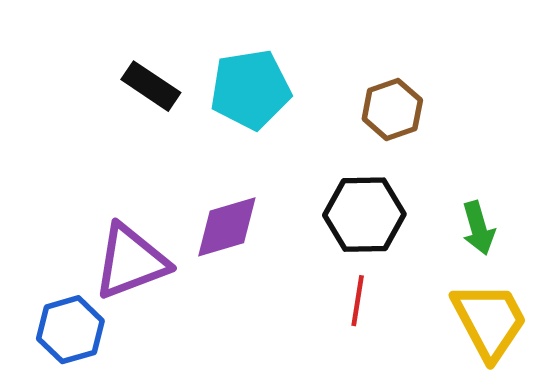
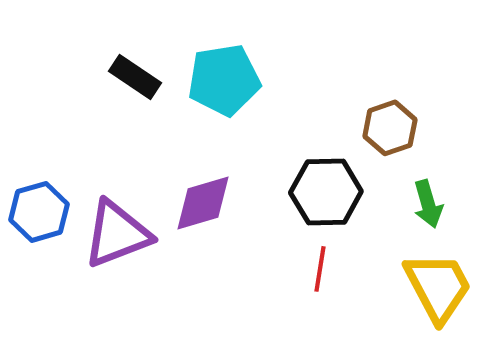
brown hexagon: (392, 110) -> (390, 128), moved
blue hexagon: (70, 330) -> (39, 212), moved

